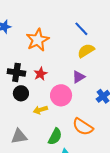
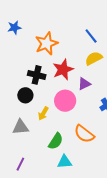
black cross: (16, 72) -> (37, 75), moved
red star: (40, 74) -> (63, 70), moved, size x1.5
yellow arrow: (40, 110) -> (43, 113), turned -48
gray triangle: (19, 136) -> (21, 127), moved

